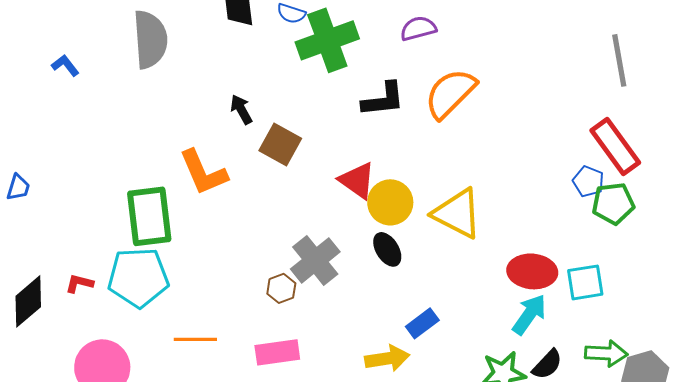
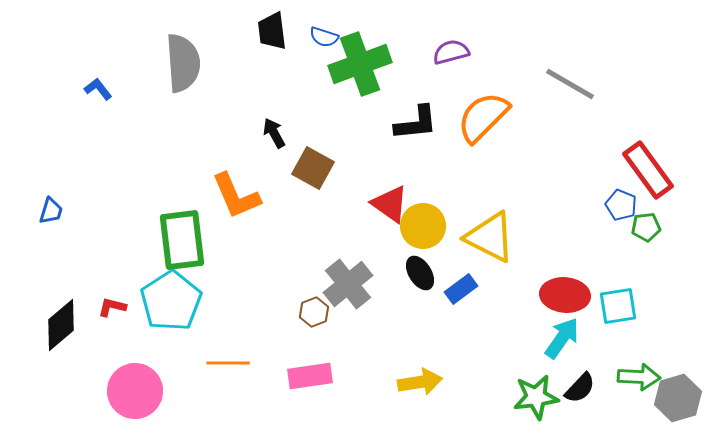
gray line: (619, 60) -> (570, 84), moved, turned -50
green pentagon: (613, 203) -> (646, 227), size x0.7
cyan pentagon: (138, 277) -> (171, 301), turned -30
blue rectangle: (422, 323) -> (461, 289), moved

